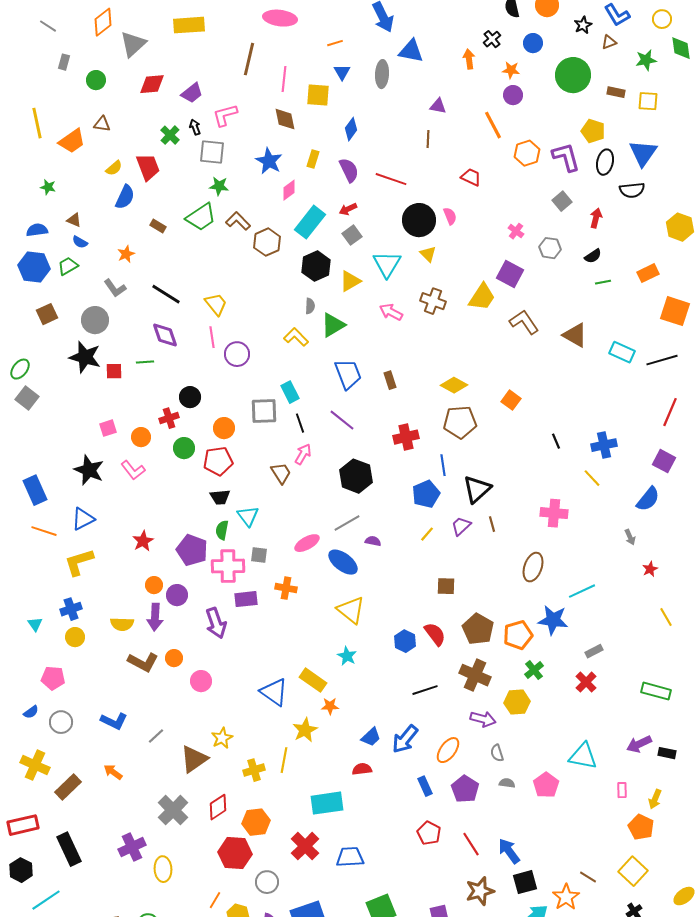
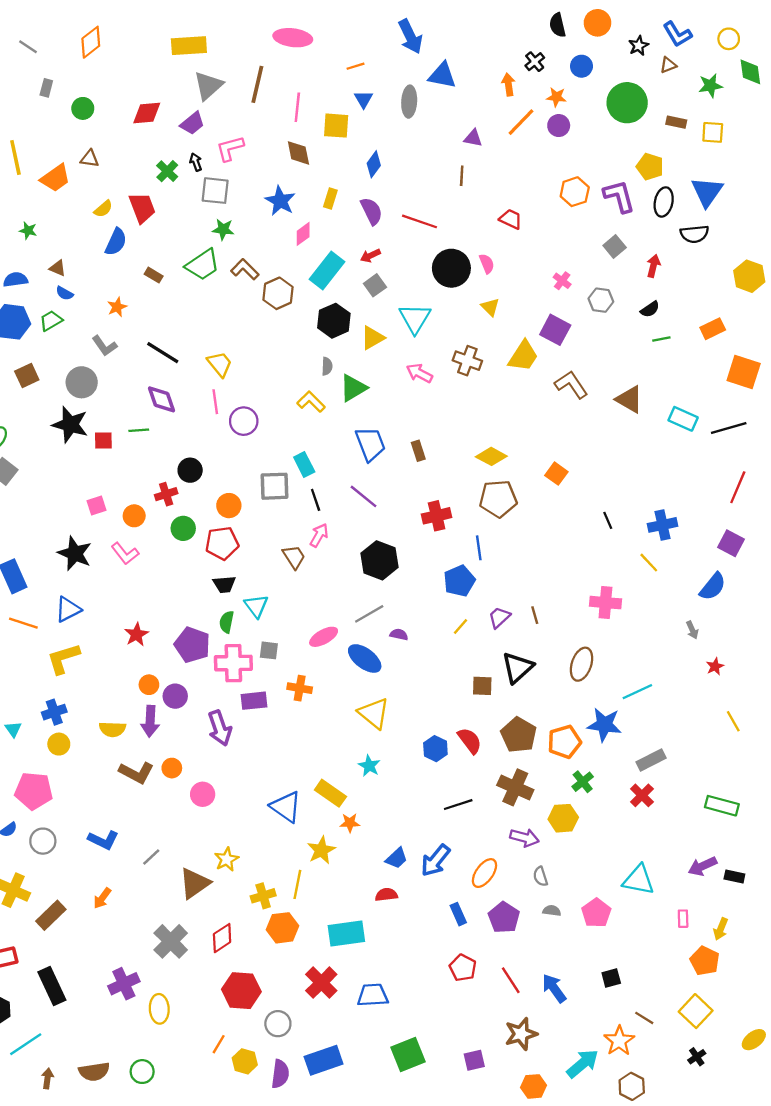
gray triangle: (133, 44) -> (208, 86), moved
orange line: (493, 125) -> (521, 122), moved, turned 72
yellow triangle: (428, 254) -> (490, 307), moved
black triangle: (477, 489) -> (518, 668), moved
gray rectangle: (594, 651) -> (651, 760), size x1.4
pink pentagon: (53, 678) -> (34, 791), size x1.4
orange arrow: (113, 772) -> (102, 898), turned -90
orange hexagon: (256, 822) -> (282, 928), moved
black square: (525, 882) -> (611, 978), moved, size x0.7

